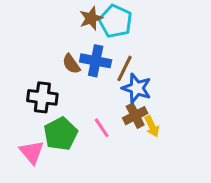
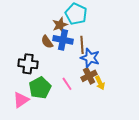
brown star: (91, 18) -> (60, 25), moved
brown line: (125, 68) -> (82, 45), turned -30
pink triangle: (32, 152) -> (21, 100), turned 36

